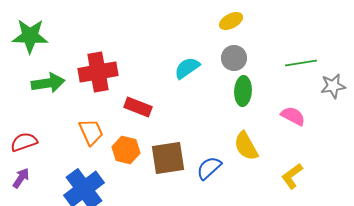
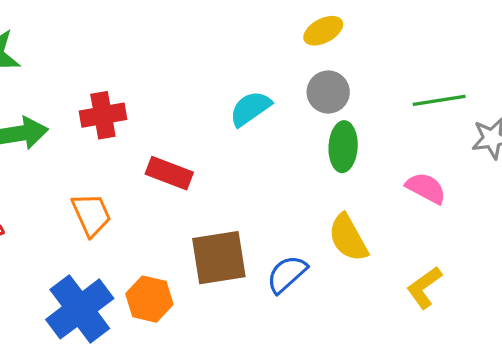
red cross: (98, 72) -> (103, 115), size x0.7
orange hexagon: (126, 150) -> (149, 299), moved

